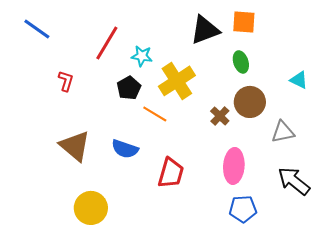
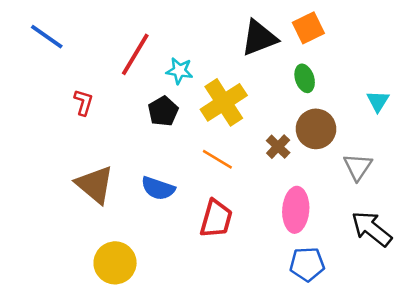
orange square: (244, 22) -> (308, 28), turned -30
cyan triangle: (299, 80) -> (378, 101), turned 36
orange line: (155, 114) -> (217, 159), moved
gray triangle: (283, 132) -> (358, 167), turned -45

